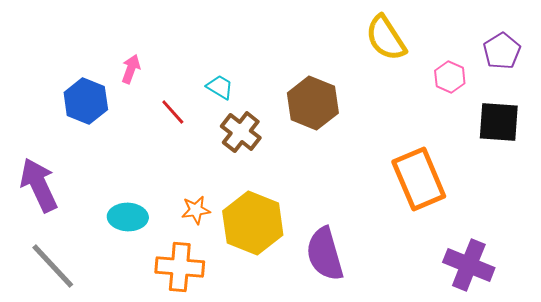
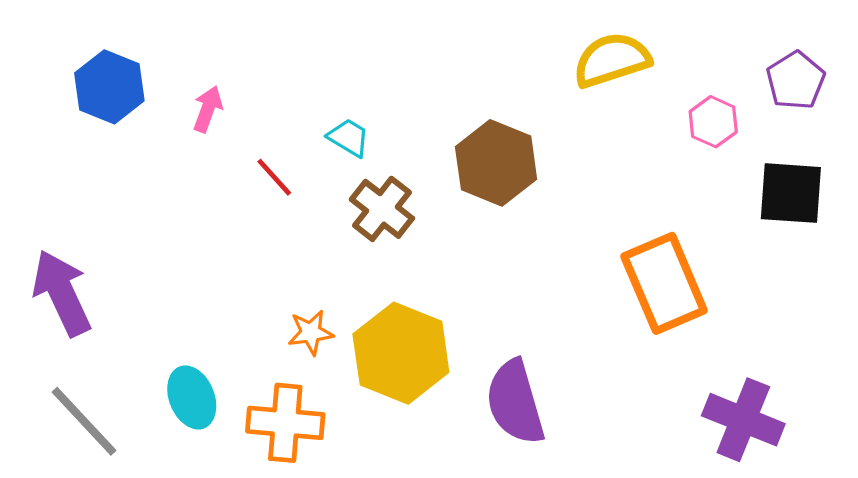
yellow semicircle: (386, 38) -> (612, 60), turned 105
blue hexagon: (86, 101) -> (109, 87), moved
cyan ellipse: (128, 217) -> (192, 397), moved, turned 66

